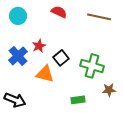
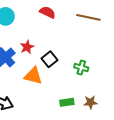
green cross: (92, 66) -> (81, 68), size x0.6
brown star: (109, 90) -> (90, 102), moved

